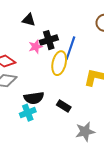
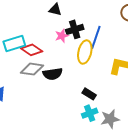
black semicircle: (34, 98) -> (53, 74), moved
cyan cross: (28, 113) -> (90, 113), moved

